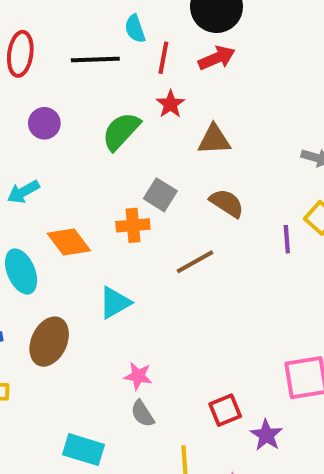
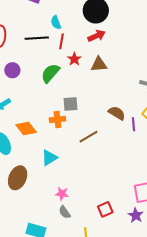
red line: (163, 58) -> (62, 41), moved
brown triangle: (214, 140) -> (99, 64), moved
gray square: (160, 195) -> (71, 104), turned -35
brown semicircle: (227, 203) -> (117, 113), moved
purple star: (266, 435) -> (136, 215), moved

